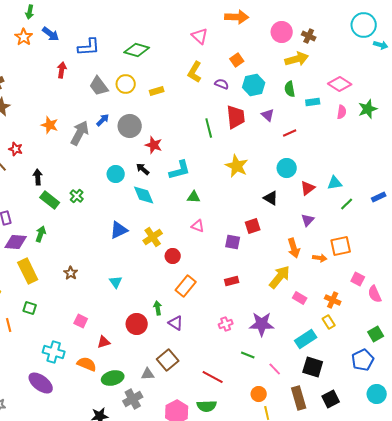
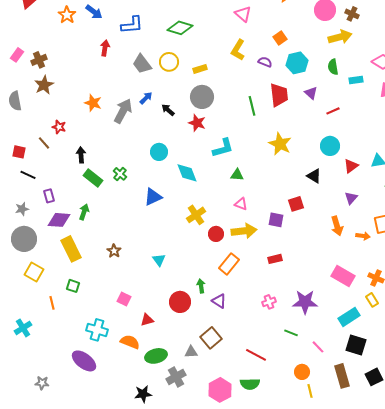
gray circle: (130, 126) -> (202, 97), moved
black arrow: (143, 169) -> (168, 110), moved
blue triangle: (119, 230) -> (153, 197), moved
yellow arrow: (280, 277) -> (244, 231), moved, turned 45
pink rectangle: (300, 298) -> (343, 276), size x1.6

